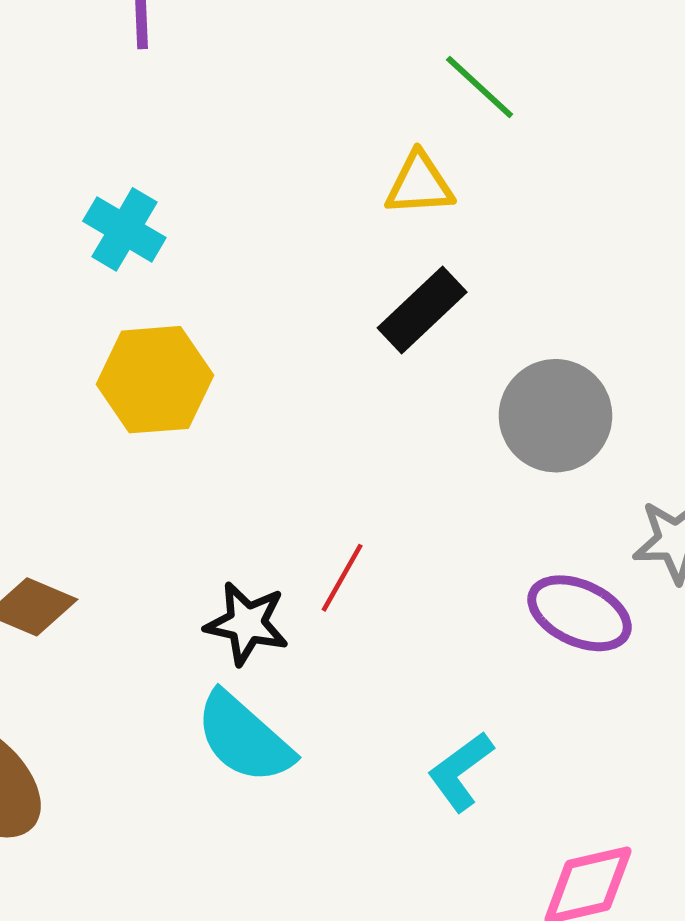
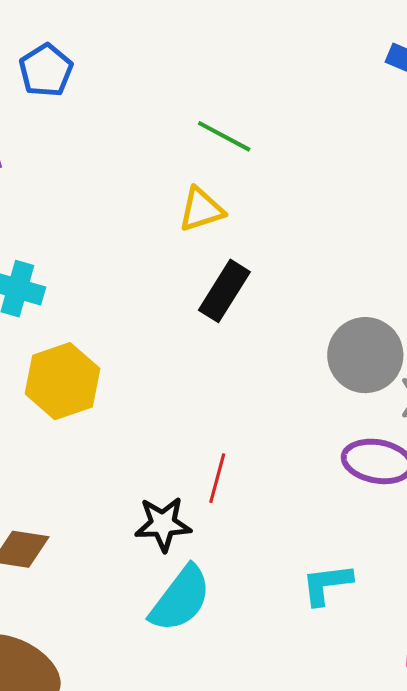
gray circle: (555, 416) -> (365, 355), moved
cyan semicircle: (244, 738) -> (180, 599), turned -80
cyan L-shape: (461, 772) -> (327, 584), turned 44

